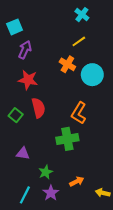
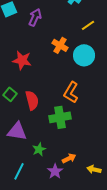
yellow line: (79, 41) -> (88, 25), moved
purple arrow: (25, 50) -> (35, 17), moved
red semicircle: (38, 108) -> (32, 100), moved
purple triangle: (23, 153) -> (17, 131), size x1.5
purple star: (51, 193) -> (55, 171), moved

